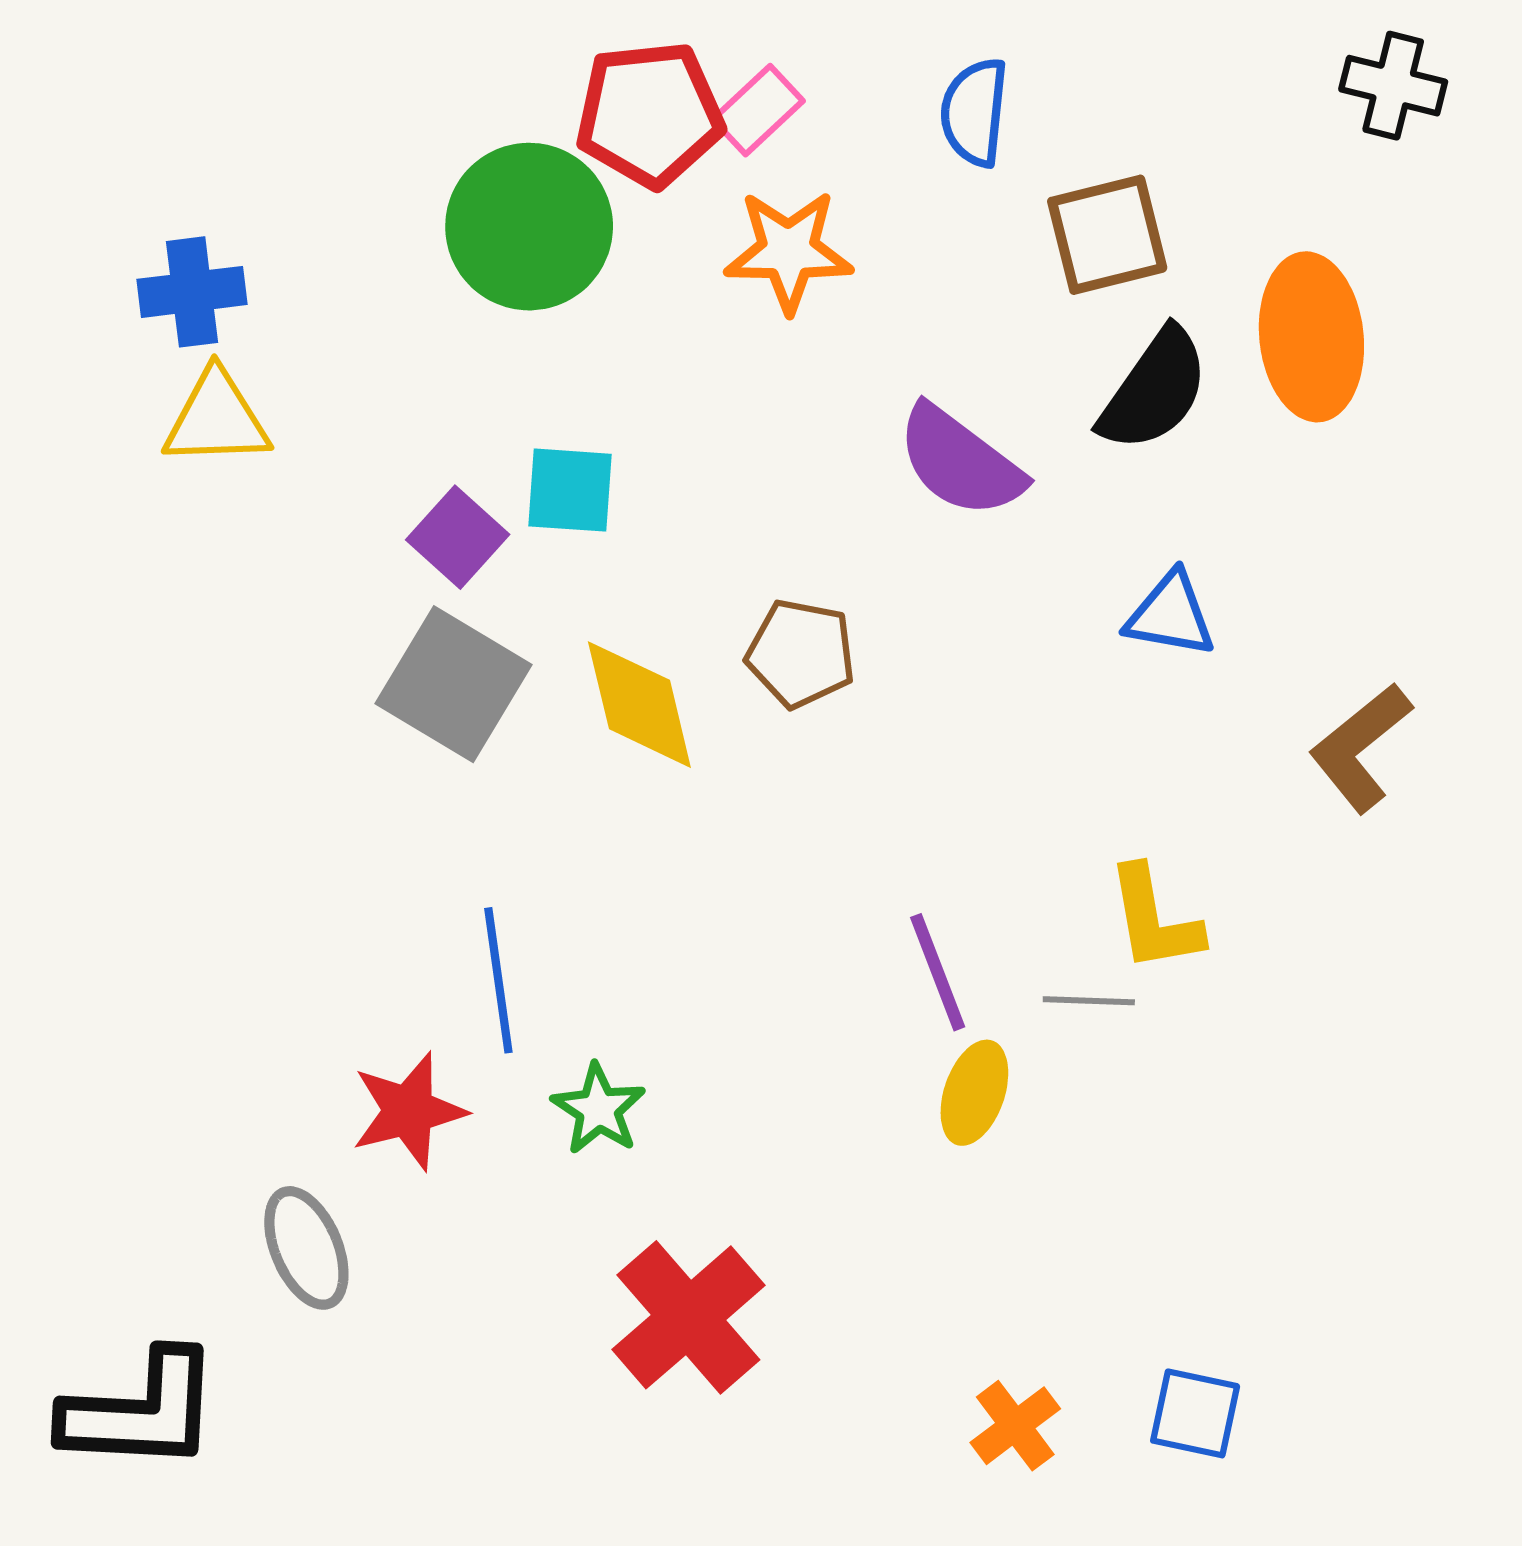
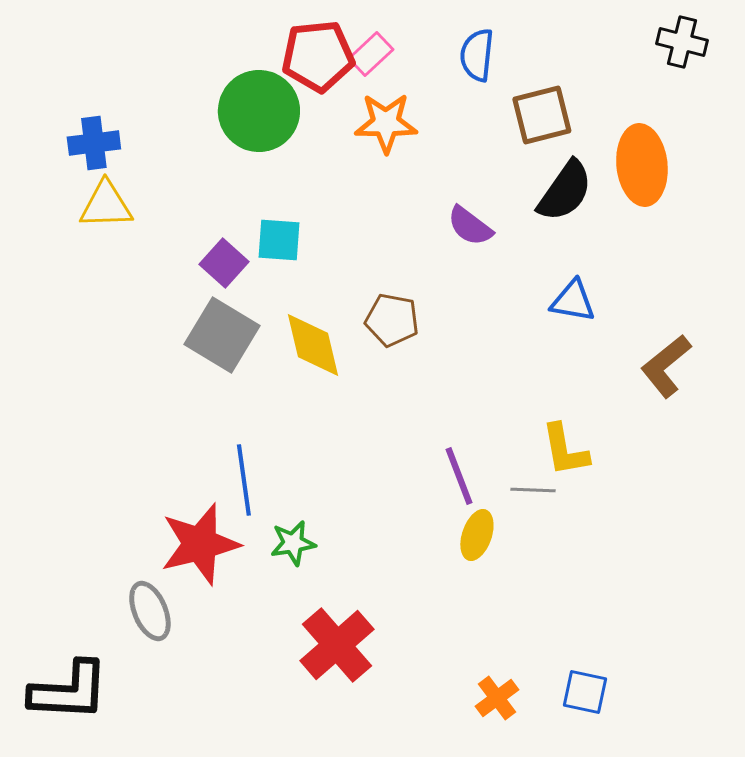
purple semicircle: (960, 461) -> (470, 226), size x0.7
green star: (599, 1109) -> (293, 543), turned 30
red star: (409, 1111) -> (200, 544), size x1.4

